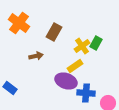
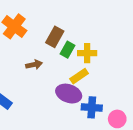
green rectangle: (96, 43) -> (68, 50), moved
yellow cross: (82, 46) -> (87, 53), turned 35

